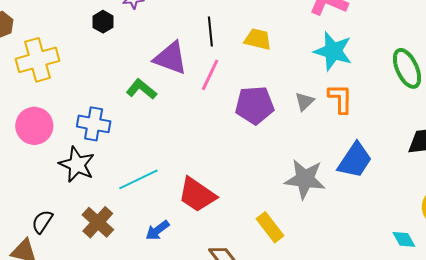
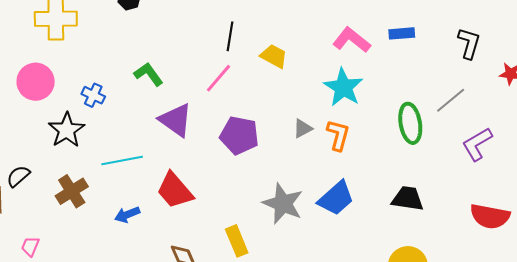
purple triangle: (170, 58) -> (176, 120), moved
purple pentagon: (255, 105) -> (239, 135), moved
blue cross: (94, 124) -> (93, 95), size x0.7

